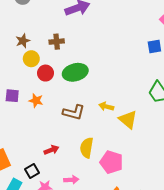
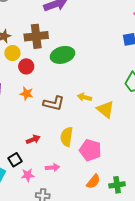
brown cross: (57, 42) -> (36, 36), size x1.6
green ellipse: (75, 72) -> (63, 55), moved
orange star: (36, 101) -> (27, 94), moved

